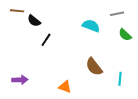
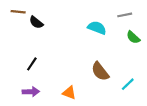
black line: (46, 40) -> (32, 64), moved
cyan line: (120, 79) -> (128, 84), turned 40
purple arrow: (20, 80) -> (31, 92), moved

